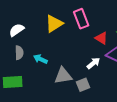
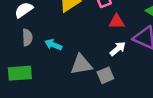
red triangle: (101, 38) -> (117, 22), moved, turned -32

